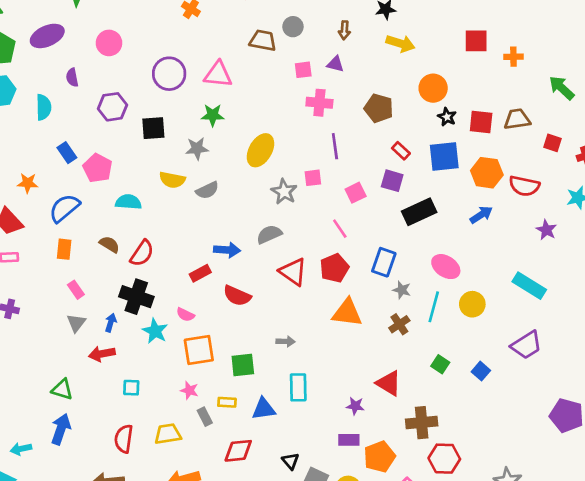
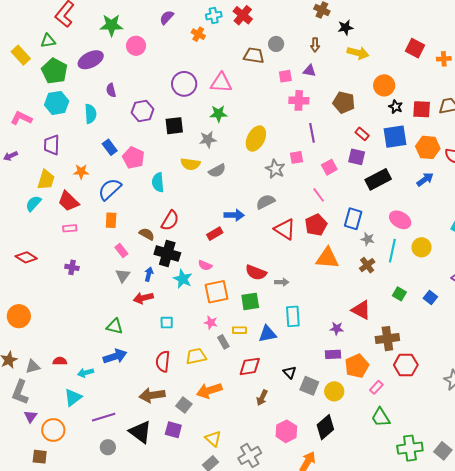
red square: (476, 41) -> (415, 48), turned 30
pink circle: (109, 43) -> (136, 46), moved
cyan semicircle: (128, 202) -> (158, 182), turned -96
brown semicircle: (109, 244) -> (147, 234), moved
red semicircle: (237, 296) -> (256, 273), moved
blue arrow: (61, 429) -> (115, 356), turned 55

